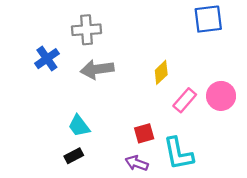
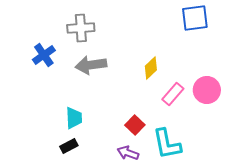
cyan trapezoid: (79, 126) -> (74, 118), turned -145
red square: (144, 133) -> (135, 125), turned -30

